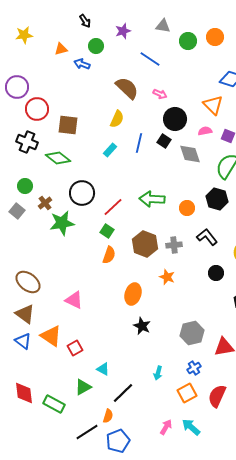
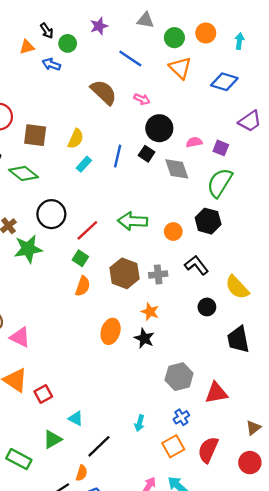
black arrow: (85, 21) -> (47, 31), moved
orange triangle: (213, 105) -> (180, 68), moved
yellow semicircle: (117, 119) -> (76, 139), moved
pink triangle: (74, 300) -> (20, 337), moved
black star: (142, 326) -> (144, 338), moved

